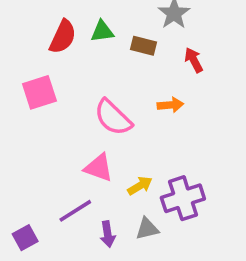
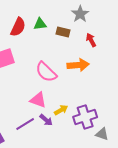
orange arrow: (170, 105) -> (78, 65), size x1.5
gray triangle: (147, 229) -> (102, 134), moved, turned 32
purple arrow: (108, 234) -> (46, 120), moved, turned -40

